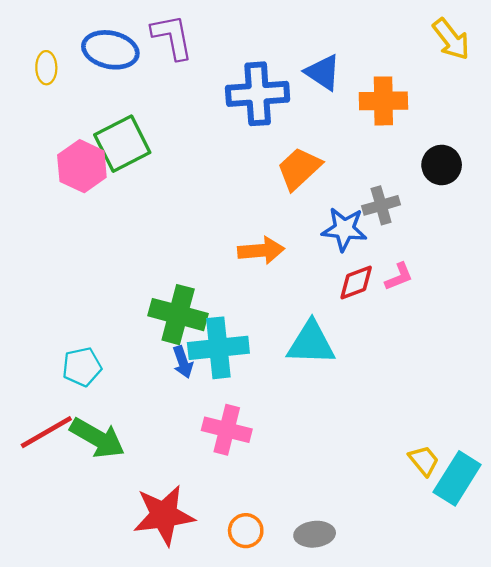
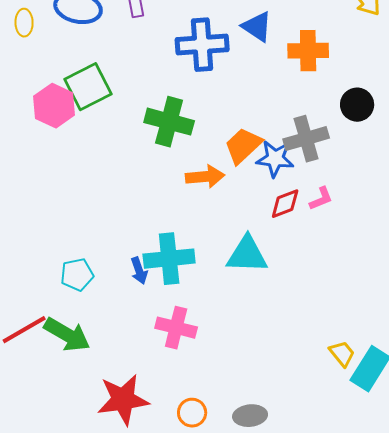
orange trapezoid: (299, 169) -> (243, 146), moved
gray cross: (381, 205) -> (306, 139), size x1.4
green cross: (178, 315) -> (169, 122), moved
cyan pentagon: (82, 367) -> (77, 275), moved

